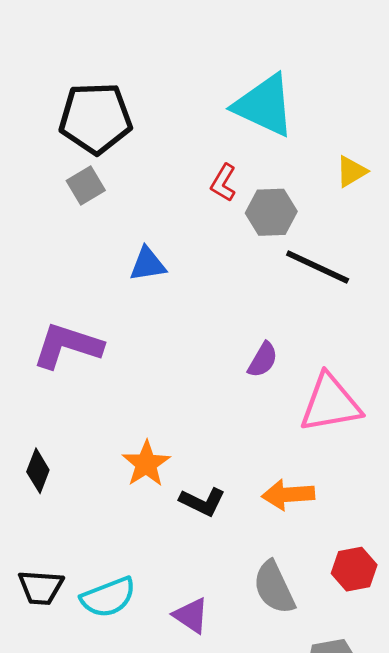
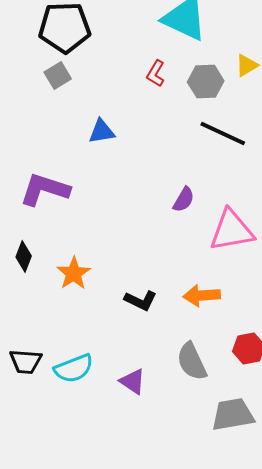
gray hexagon: (271, 212) -> (206, 81), moved
orange star: (146, 464) -> (74, 273), moved
black diamond: (38, 471) -> (24, 256), moved

